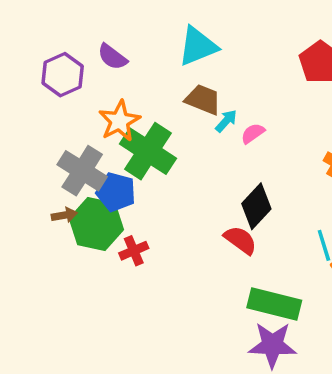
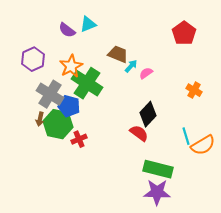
cyan triangle: (198, 46) -> (88, 24), moved, size x0.7
purple hexagon: (63, 75) -> (33, 59), moved
brown arrow: (64, 215) -> (40, 119), turned 112

